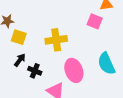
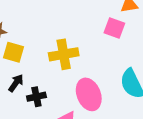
black cross: (35, 71) -> (36, 97), turned -32

